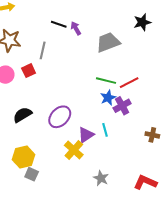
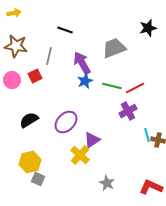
purple arrow: (76, 28) -> (82, 63), moved, size x1.6
blue star: (108, 98) -> (85, 81), moved
cyan line: (105, 130) -> (147, 135), moved

